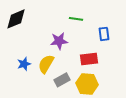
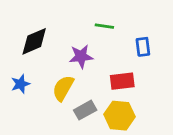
black diamond: (16, 19) -> (34, 41), moved
blue star: (24, 64) -> (20, 84), moved

